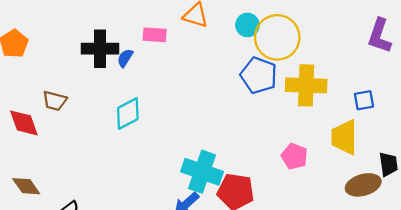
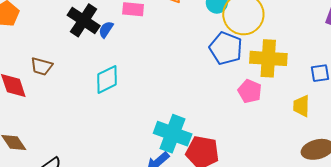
black cross: (100, 49) -> (84, 20), turned 32
yellow trapezoid: (344, 137) -> (301, 106), size x0.7
pink pentagon: (294, 156) -> (250, 91), moved

